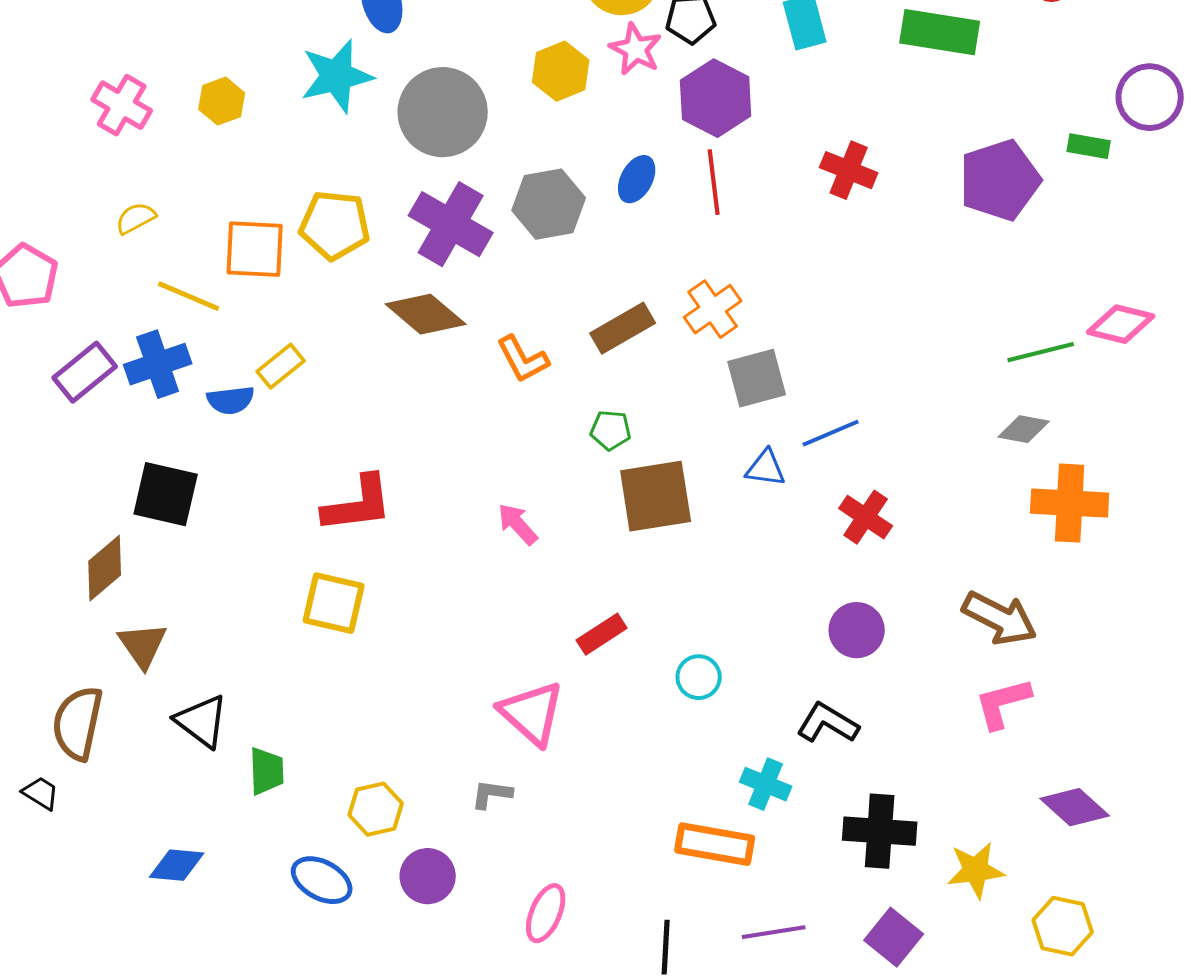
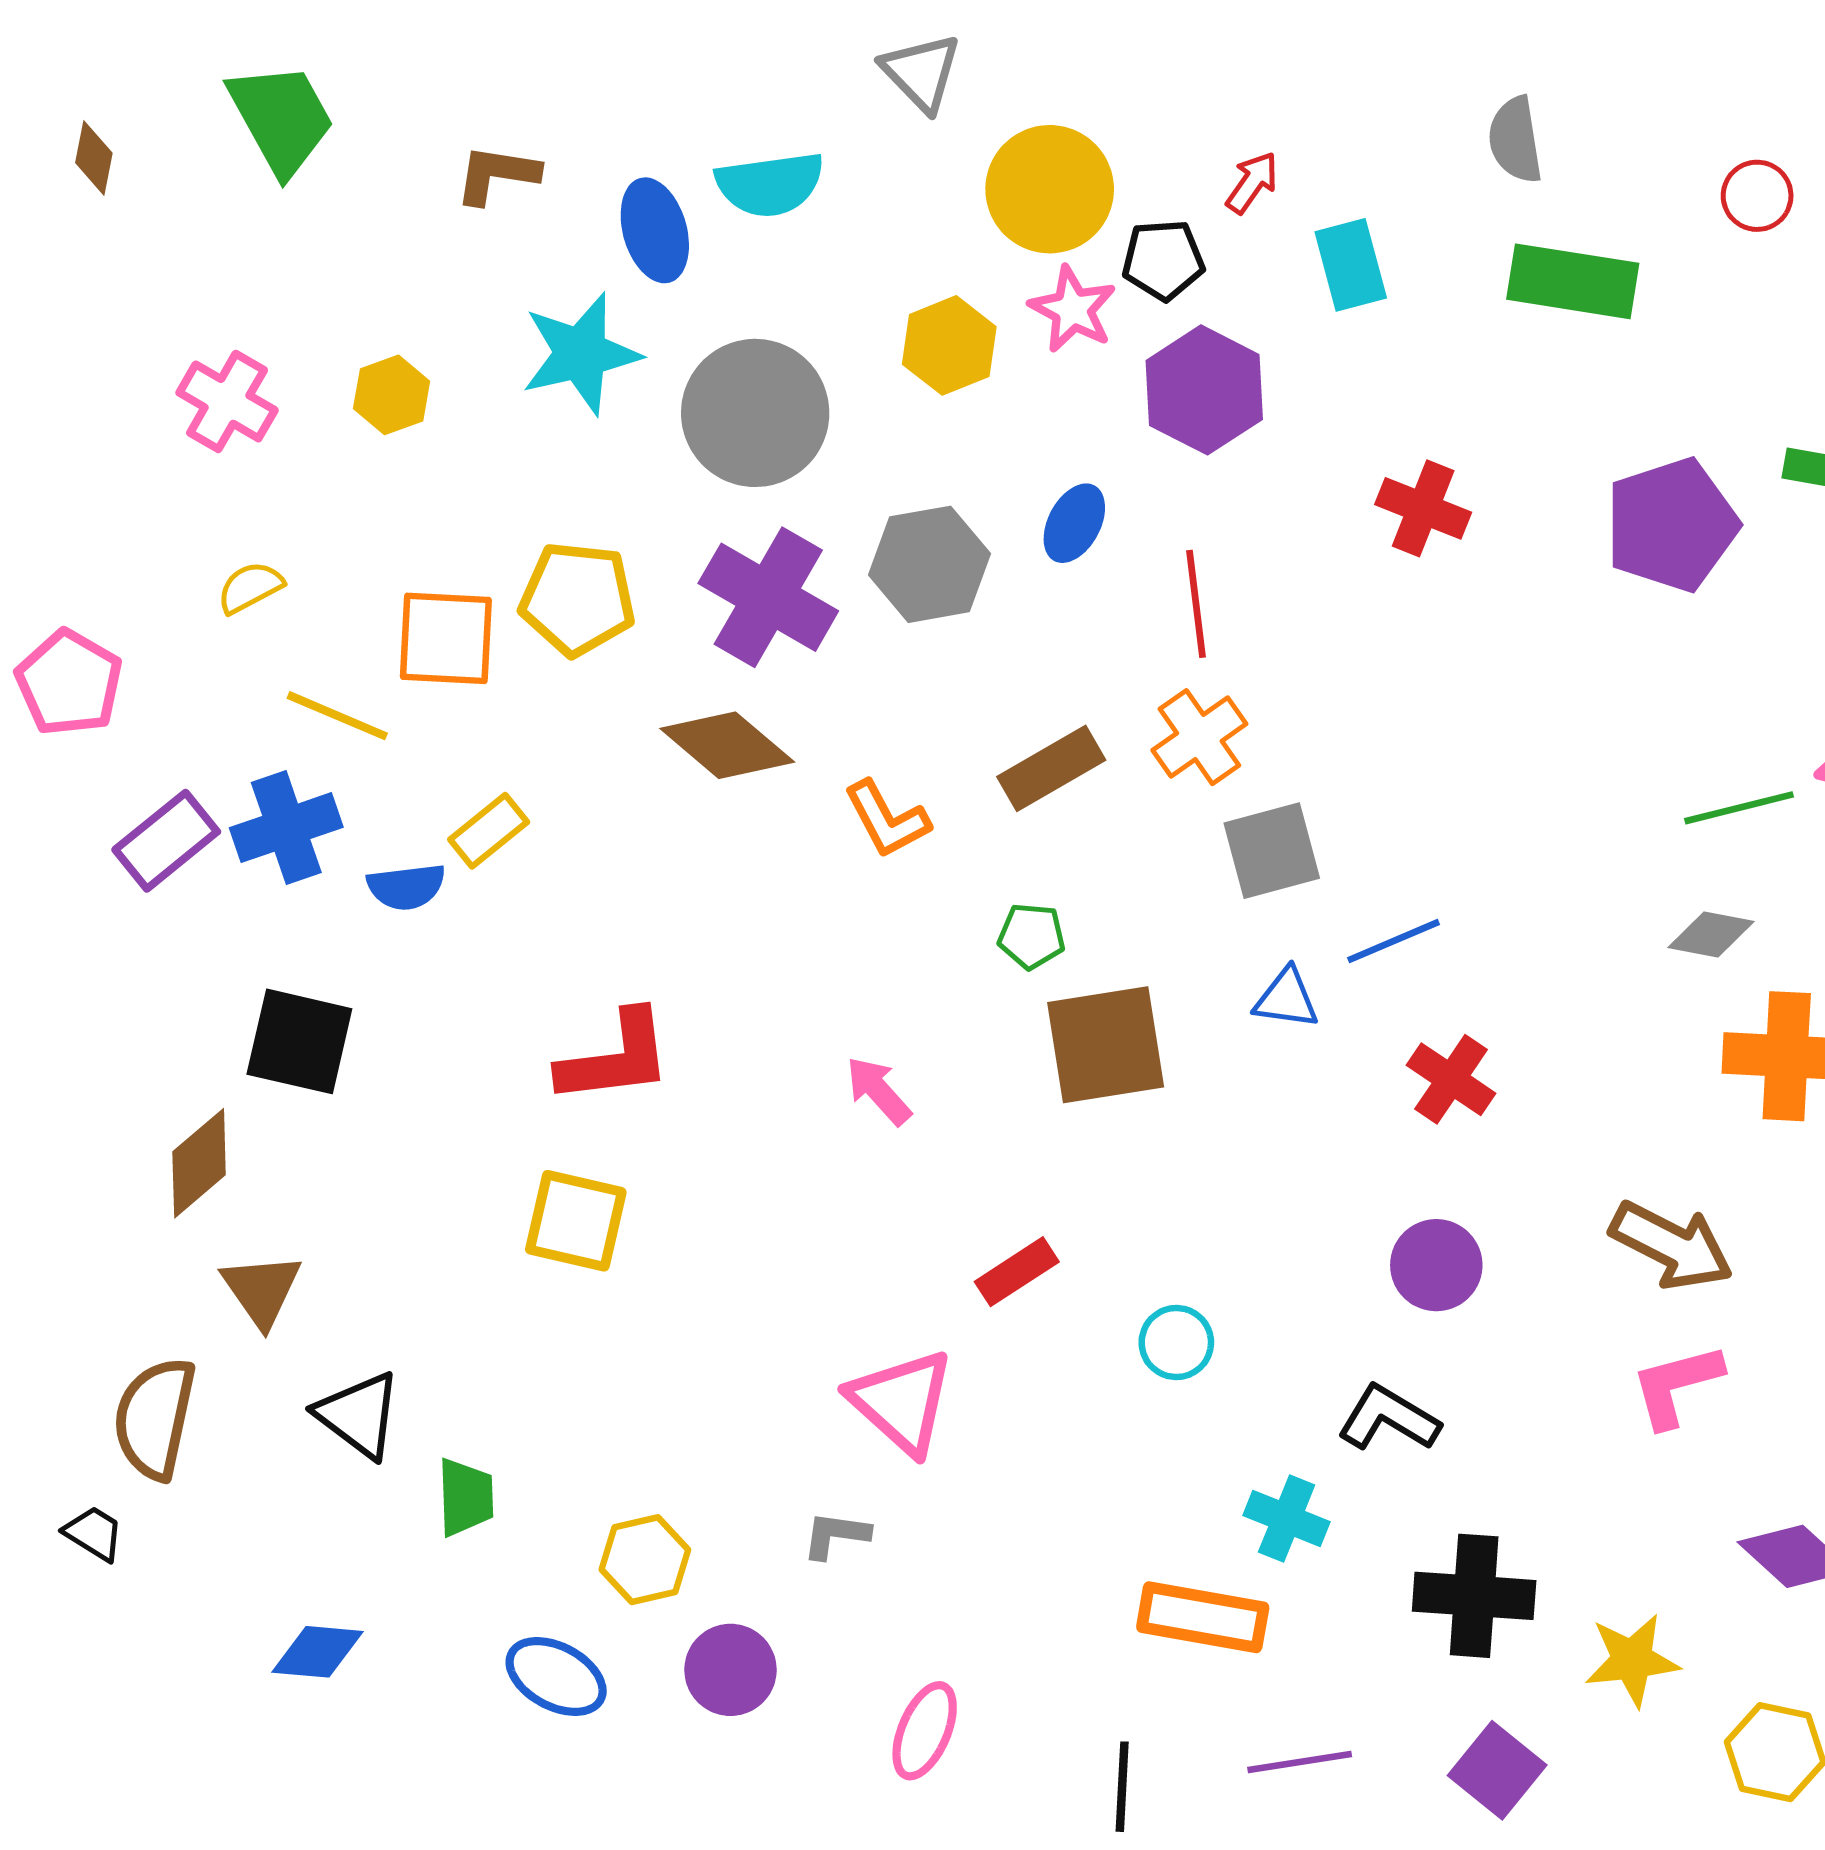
red line: (714, 182) -> (1196, 604), moved

